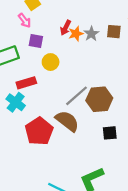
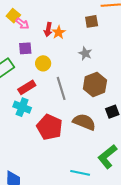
pink arrow: (25, 20) -> (22, 24), moved
gray star: (91, 34) -> (85, 53), moved
gray line: (77, 96) -> (61, 88), moved, turned -50
brown semicircle: (67, 121) -> (84, 122), moved

